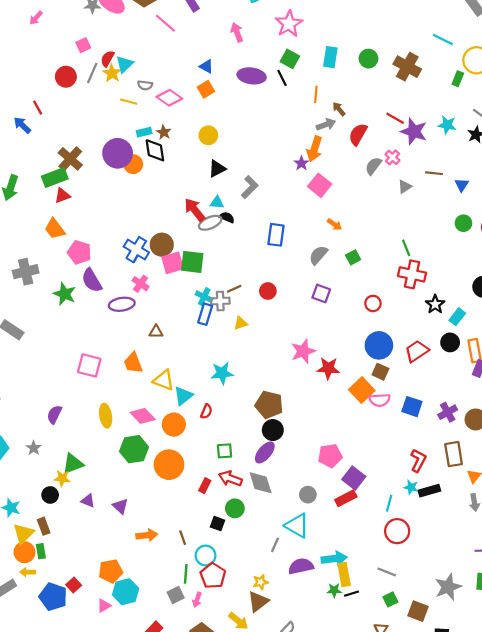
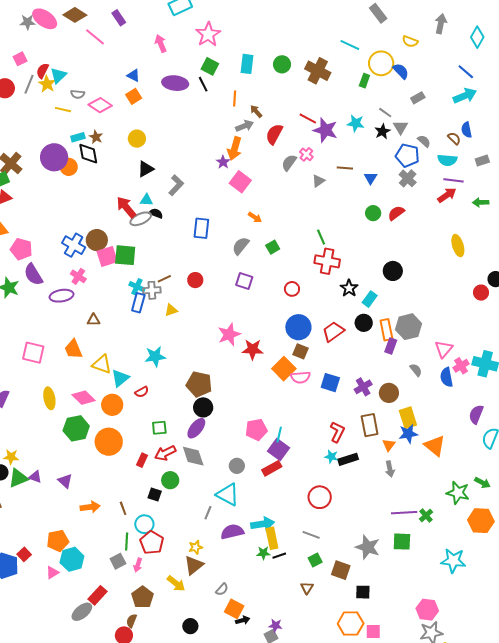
red semicircle: (206, 411) -> (142, 392), turned 40
green triangle: (73, 464) -> (18, 478), moved
red arrow: (230, 479) -> (165, 453), turned -45
cyan line: (389, 503) -> (279, 435), moved
gray star: (448, 587) -> (368, 547), turned -30

